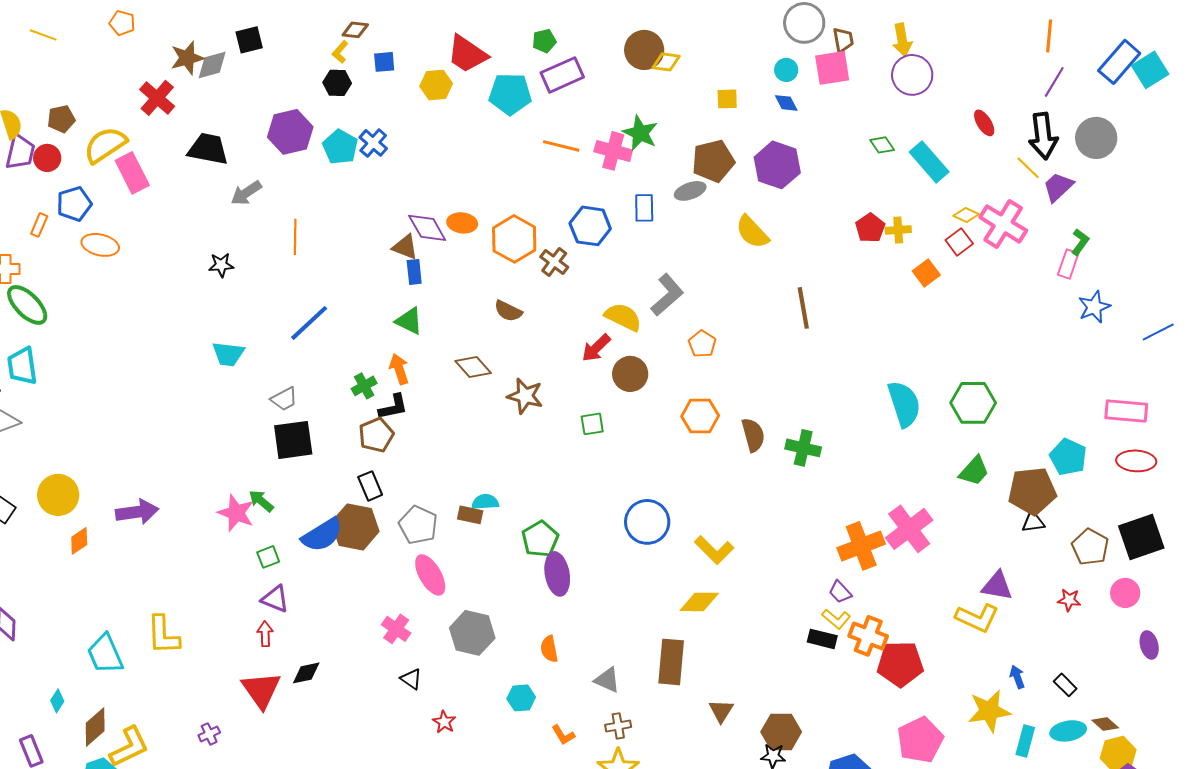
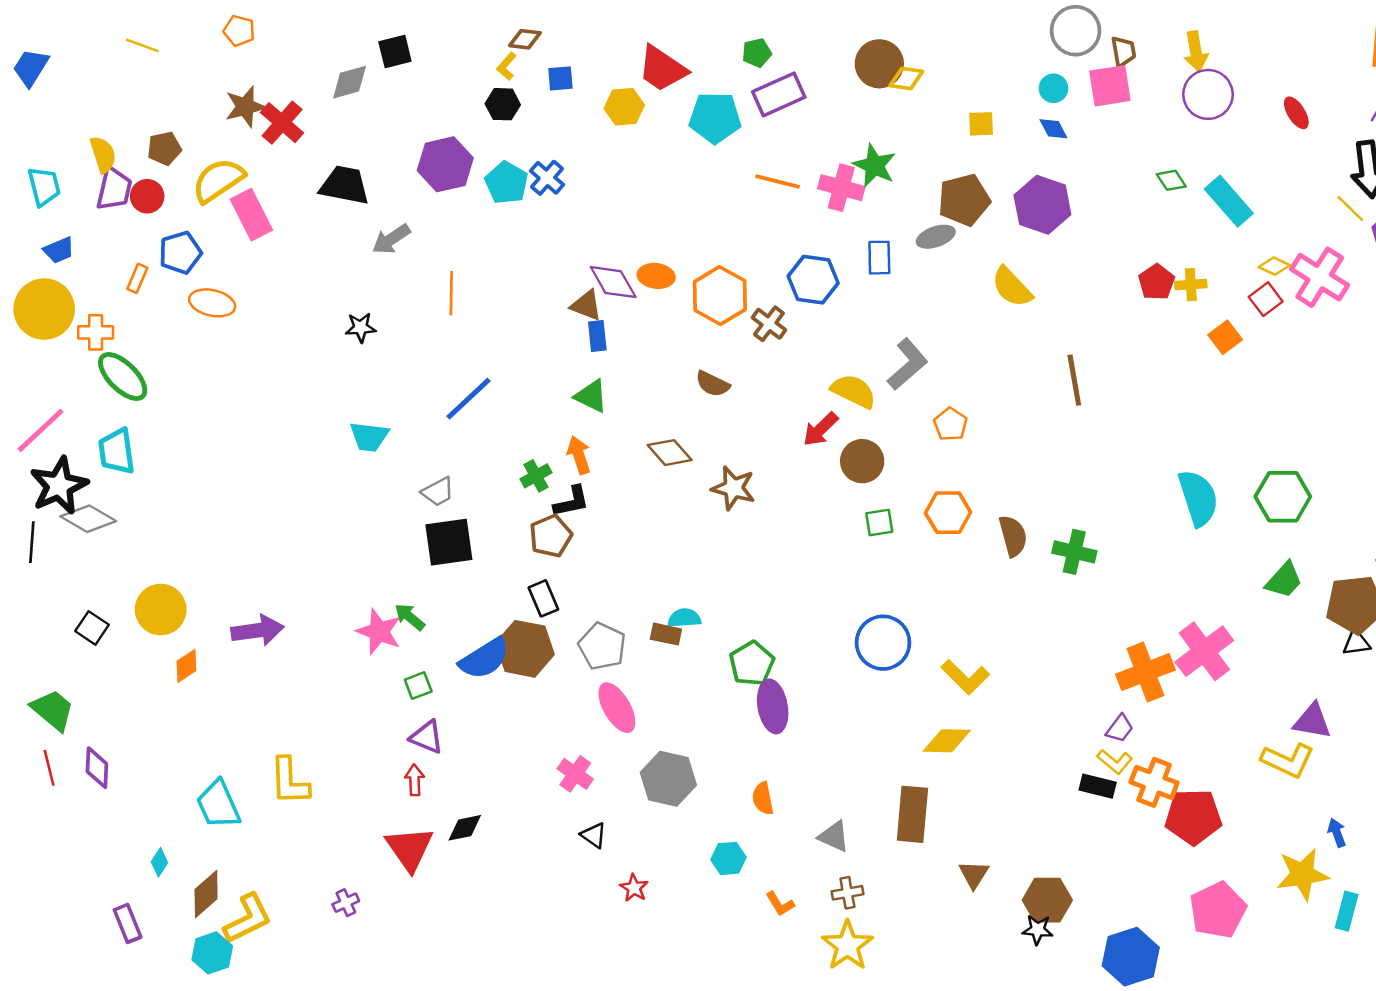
brown star: (187, 58) -> (245, 107), moved
red ellipse: (984, 123) -> (1296, 113), moved
green square: (592, 424) -> (879, 522), moved
purple trapezoid: (840, 592) -> (1120, 728), turned -100

